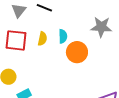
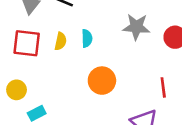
orange circle: (77, 52) -> (102, 81), moved

